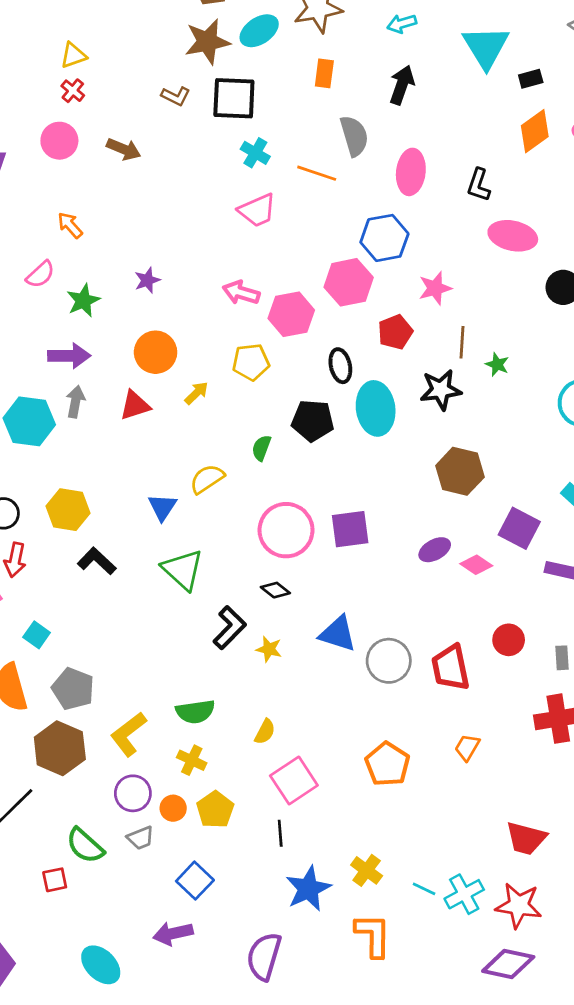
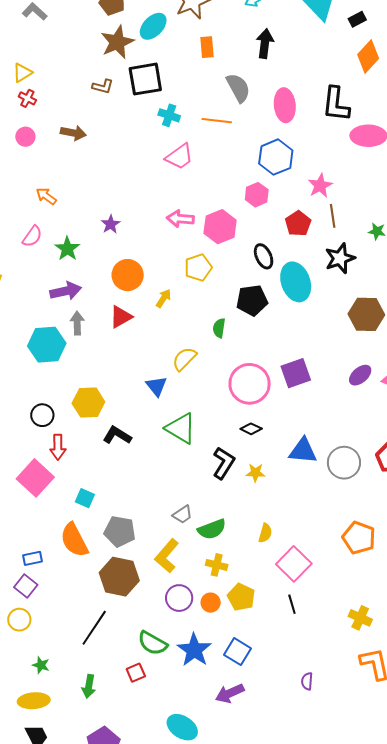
pink circle: (59, 141) -> (25, 137), size x0.7
black L-shape: (479, 185) -> (336, 104), size x1.5
pink hexagon: (349, 282) -> (257, 195), size x0.7
brown line: (462, 342) -> (333, 216), moved
gray trapezoid: (141, 838) -> (183, 514), moved
blue star: (308, 889) -> (194, 650), moved
purple semicircle: (264, 956) -> (307, 681), moved, size x0.5

